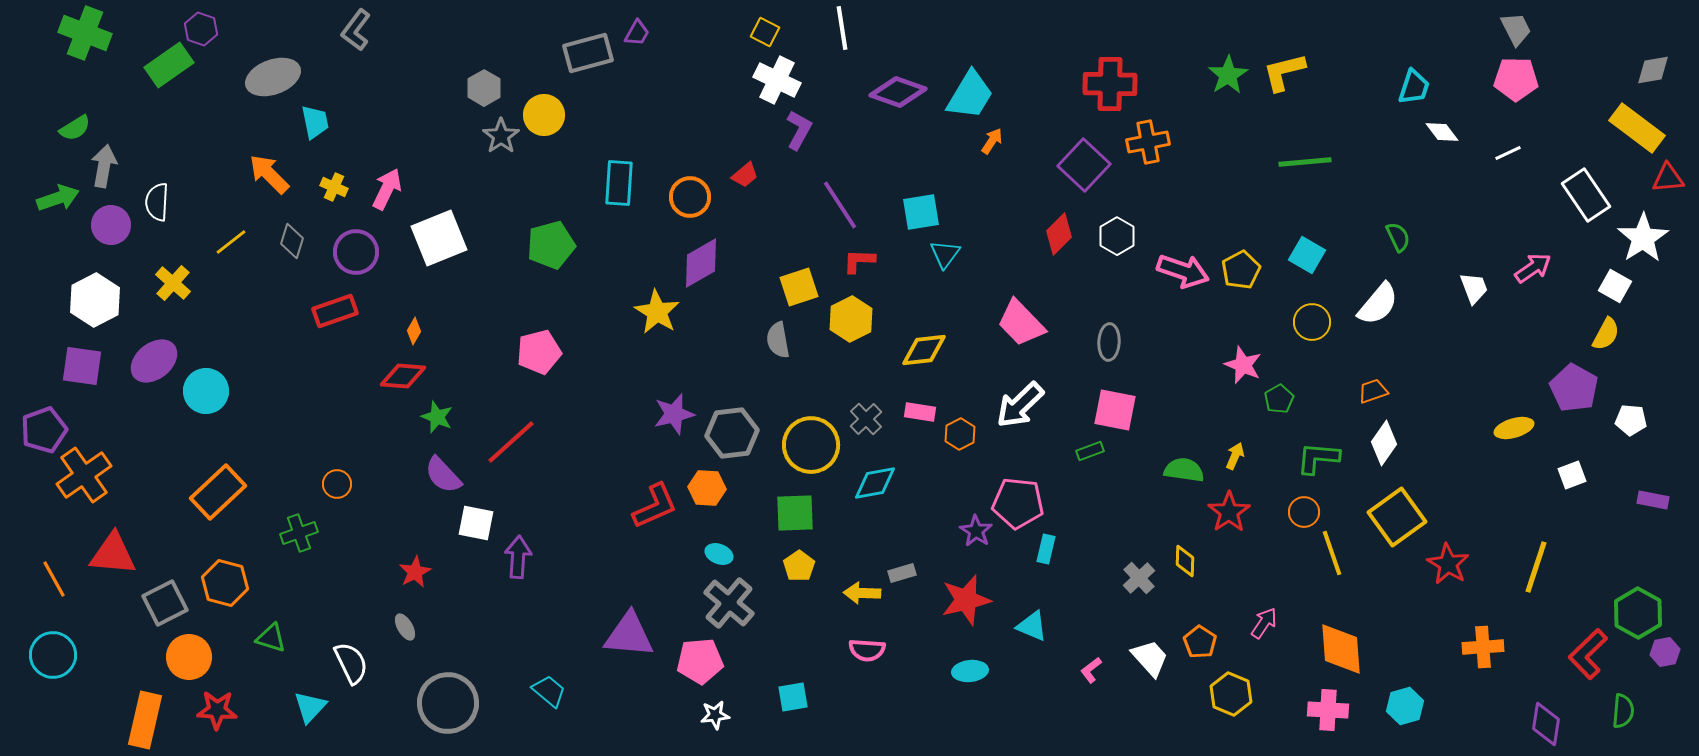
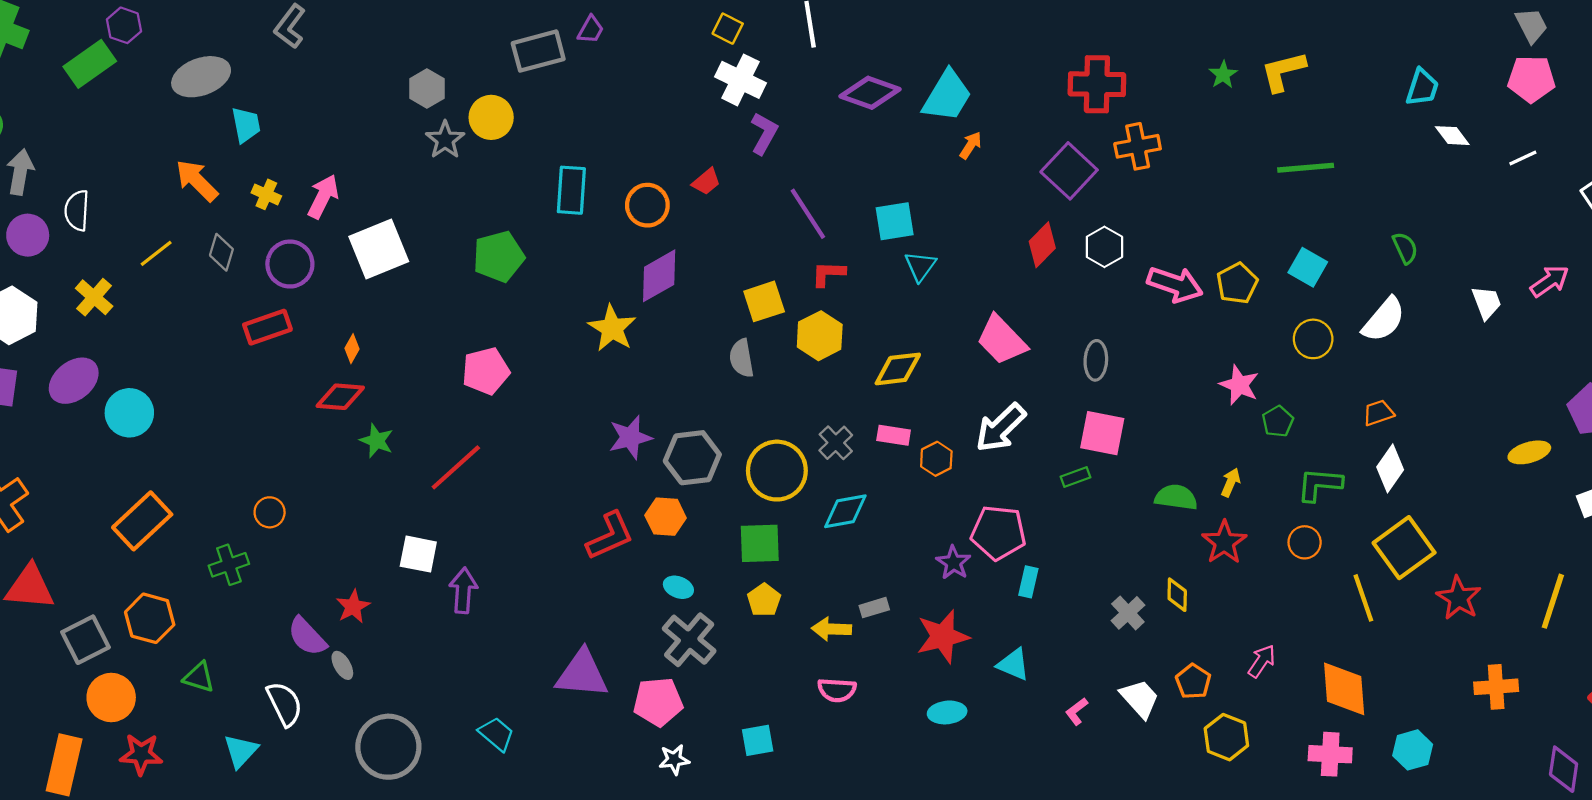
green star: (1228, 75) -> (1223, 75), size x0.7
purple semicircle: (443, 475) -> (307, 636), moved
yellow line: (1332, 553) -> (1363, 598), moved

